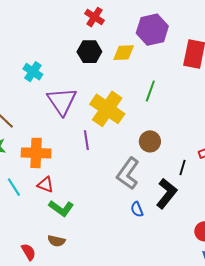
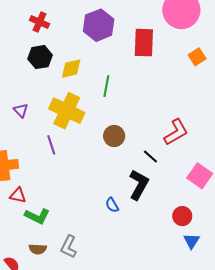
yellow diamond: (124, 53) -> (71, 69), moved
purple triangle: (62, 101) -> (21, 110), size x0.5
black line: (182, 168) -> (150, 156), turned -56
gray L-shape: (128, 174) -> (69, 247), moved, size x0.7

